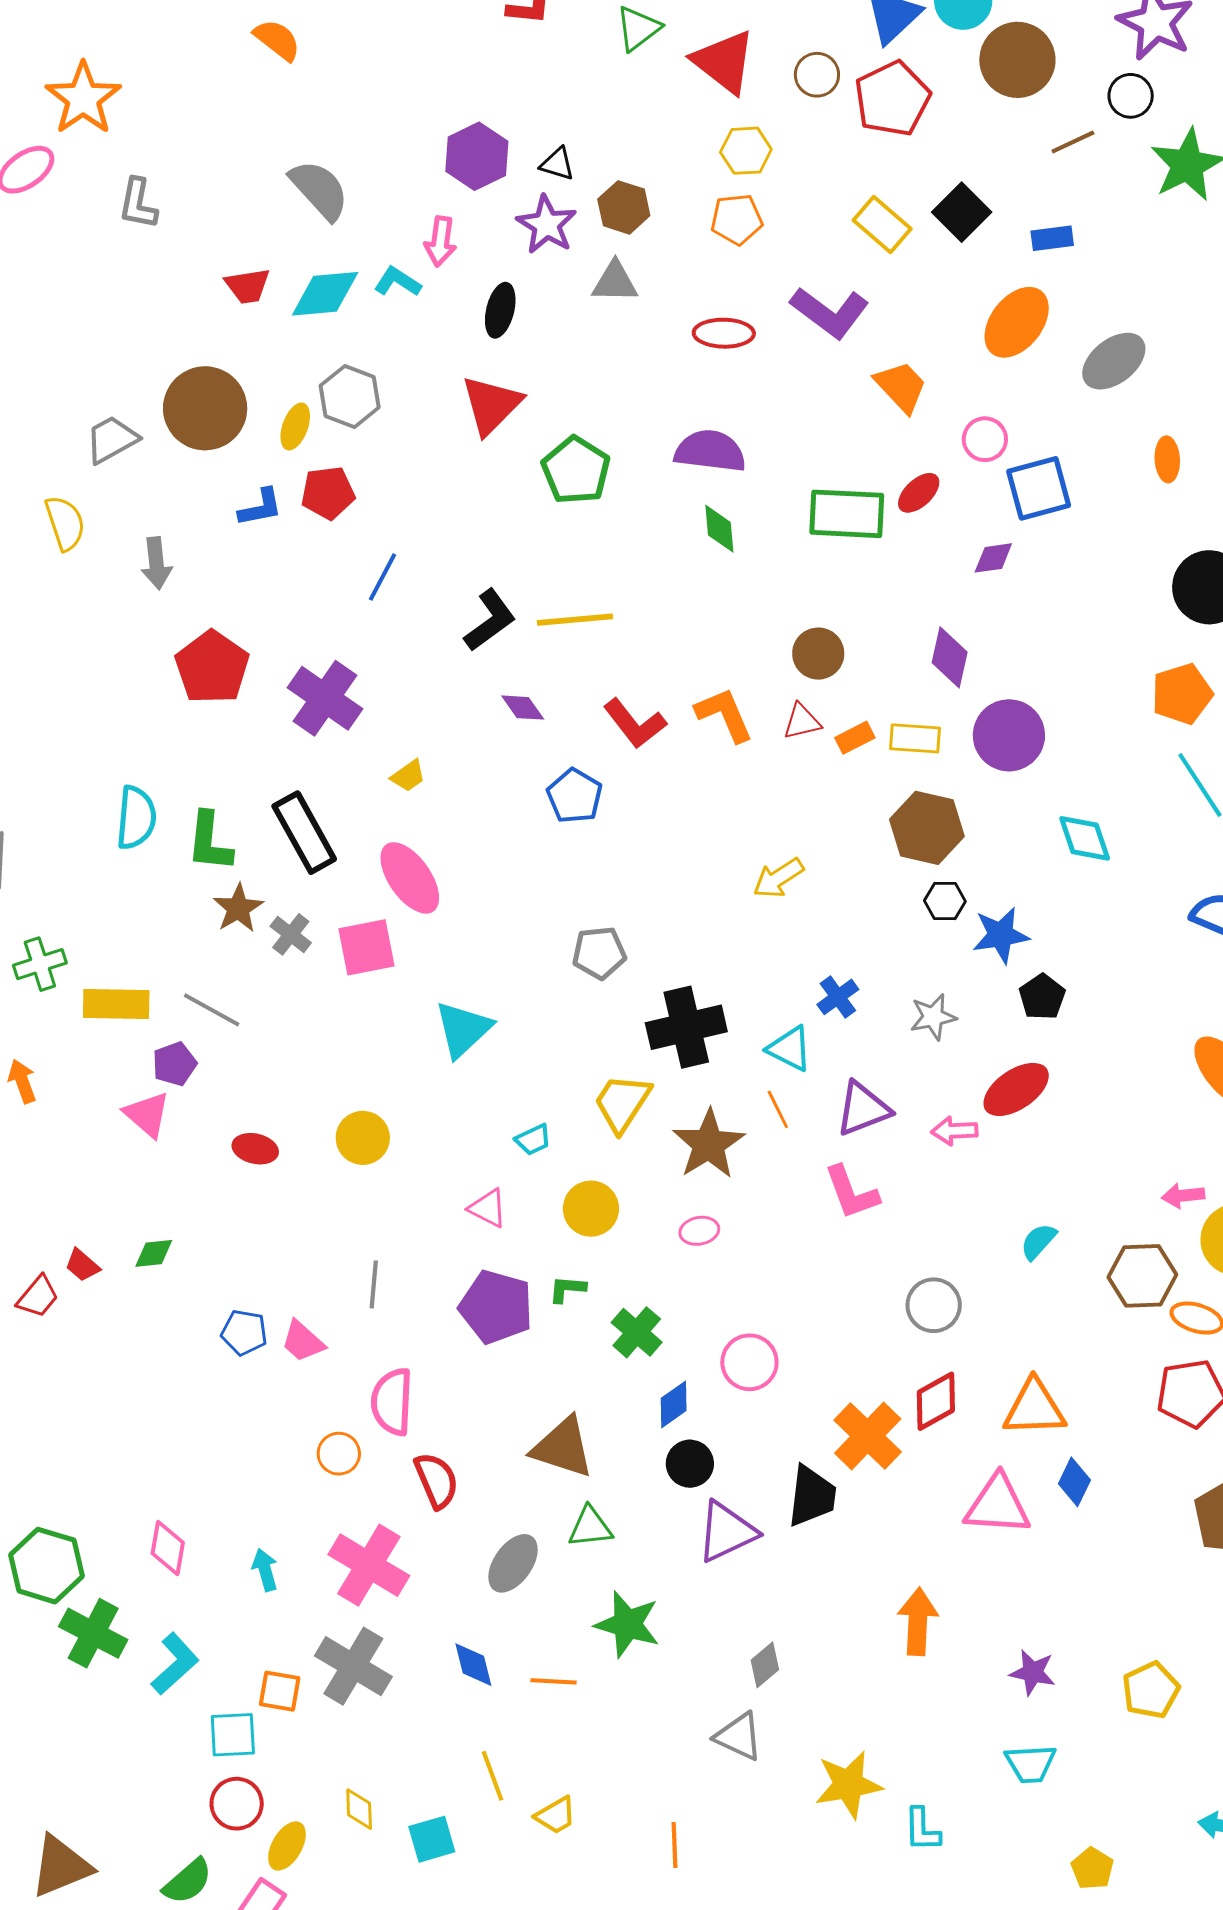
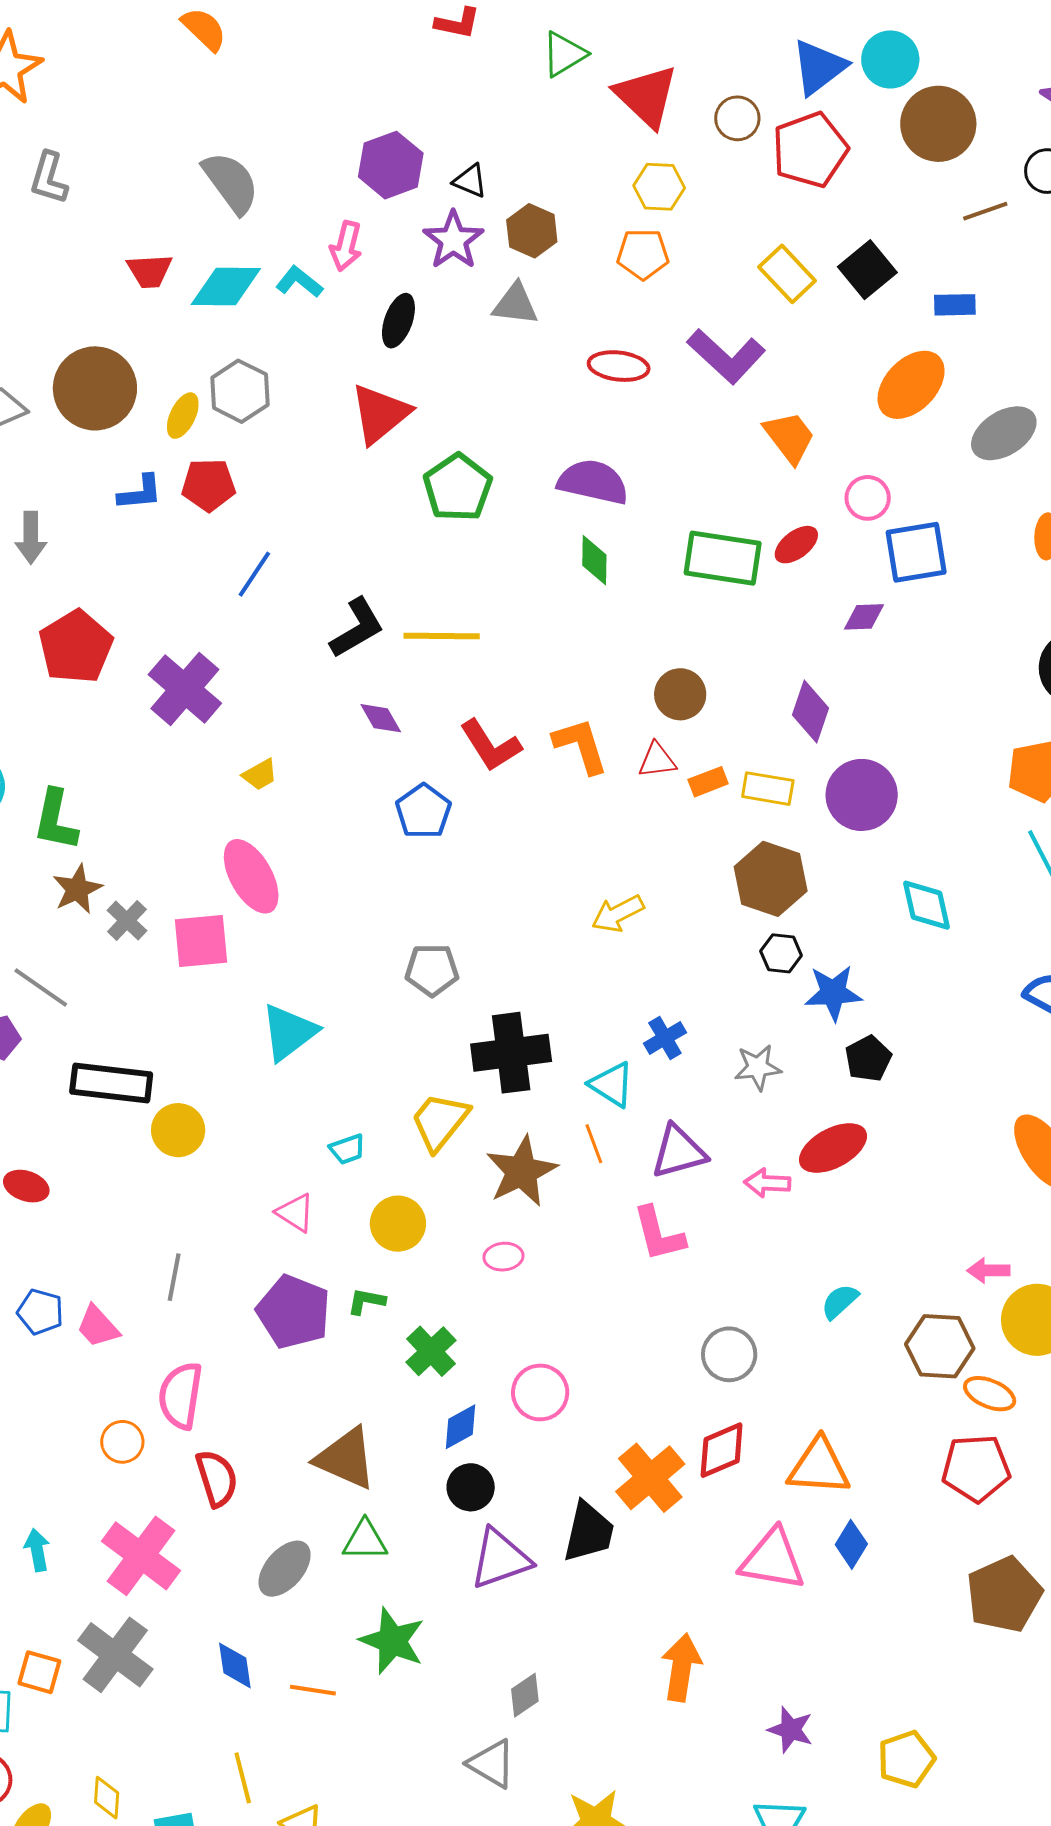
black rectangle: (304, 833) -> (111, 1083), moved, turned -60
red ellipse: (255, 1149) -> (26, 1186), moved

